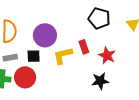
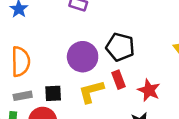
black pentagon: (99, 18) -> (120, 47), moved
purple circle: (45, 35) -> (83, 57), moved

